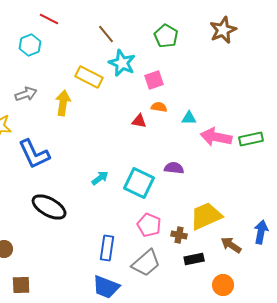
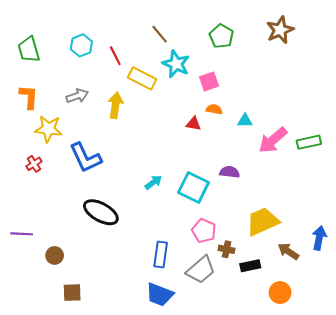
red line: (49, 19) -> (115, 56), moved, turned 36
pink arrow: (216, 137) -> (273, 140), turned -52
brown cross: (179, 235) -> (227, 249), moved

